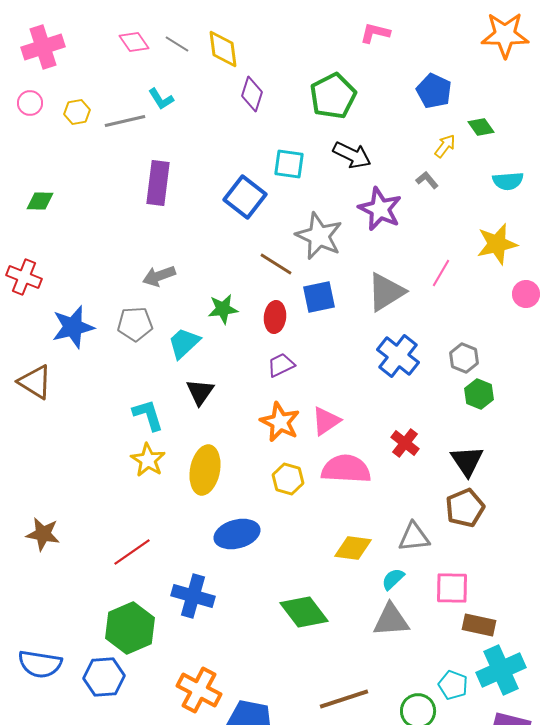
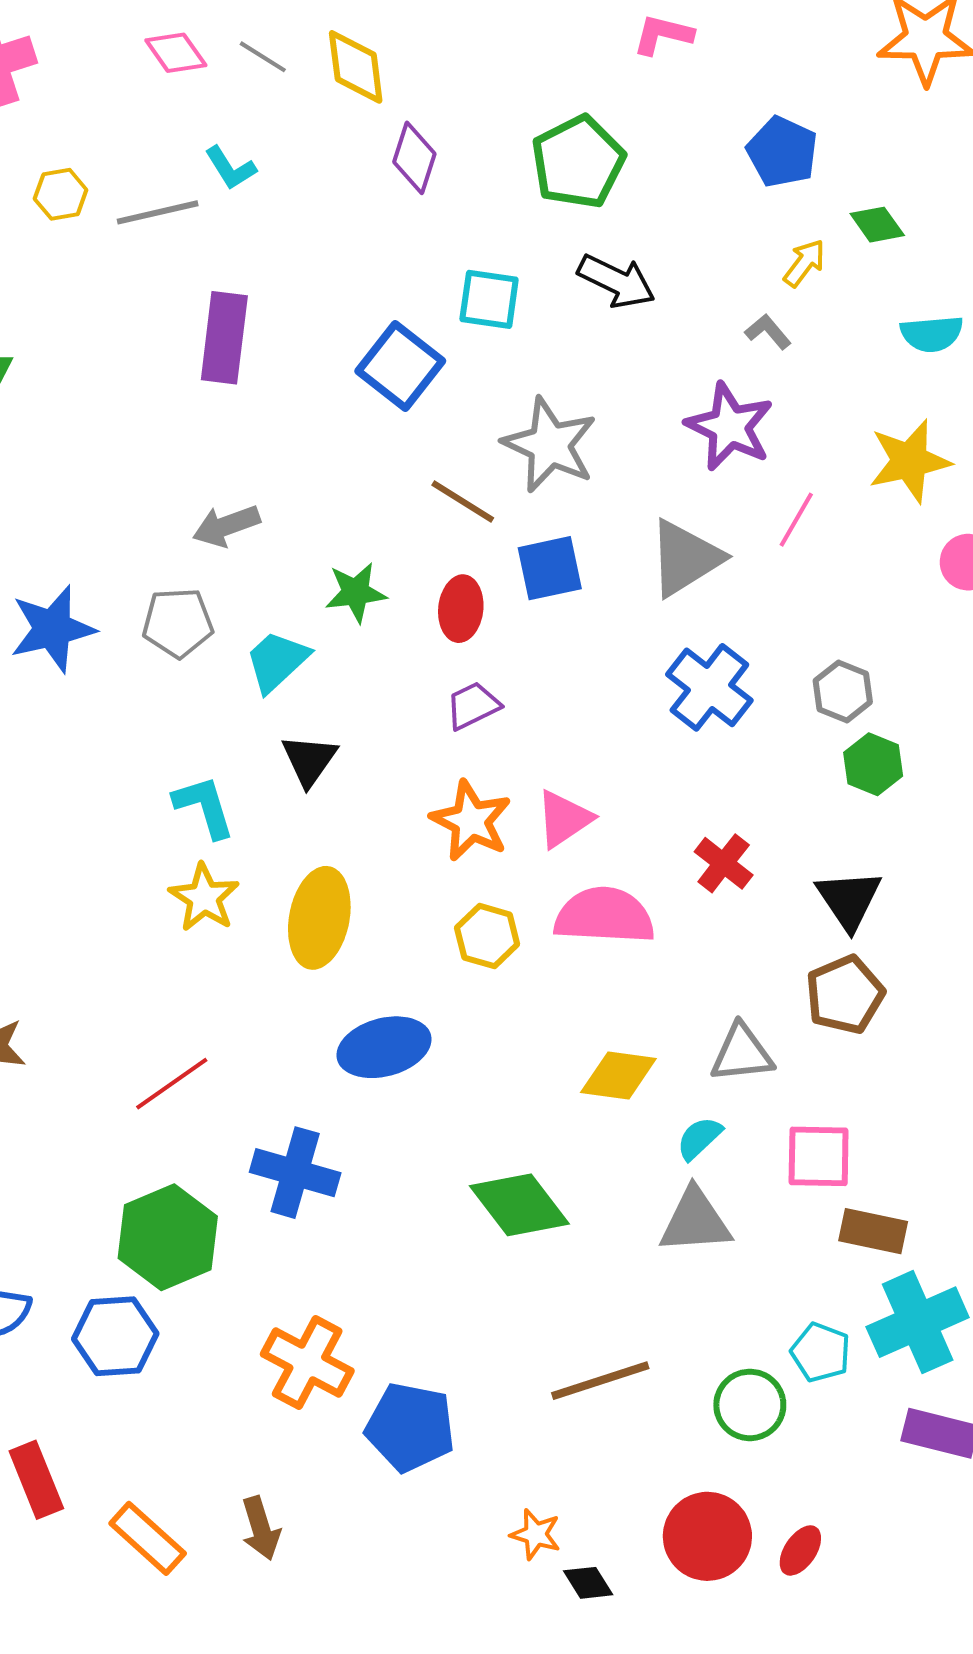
purple star: (380, 209) -> (730, 427), moved

